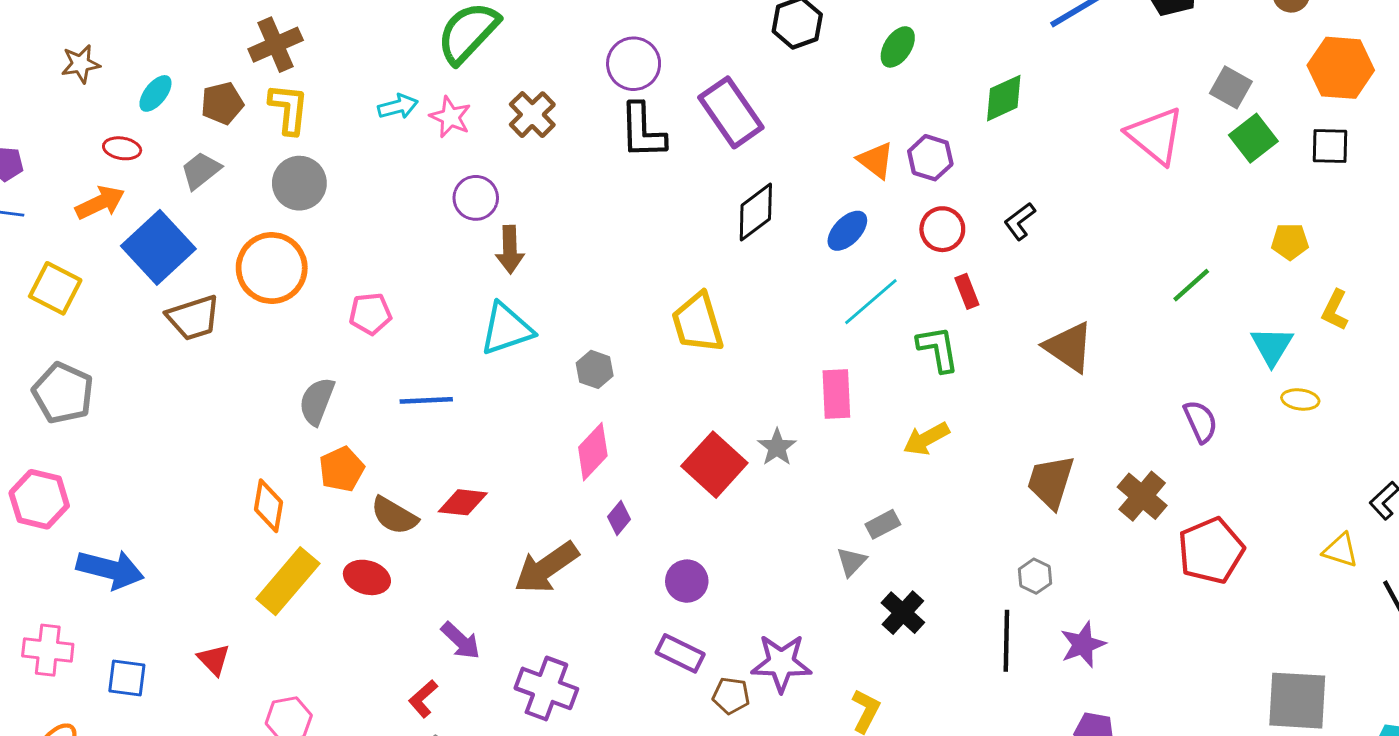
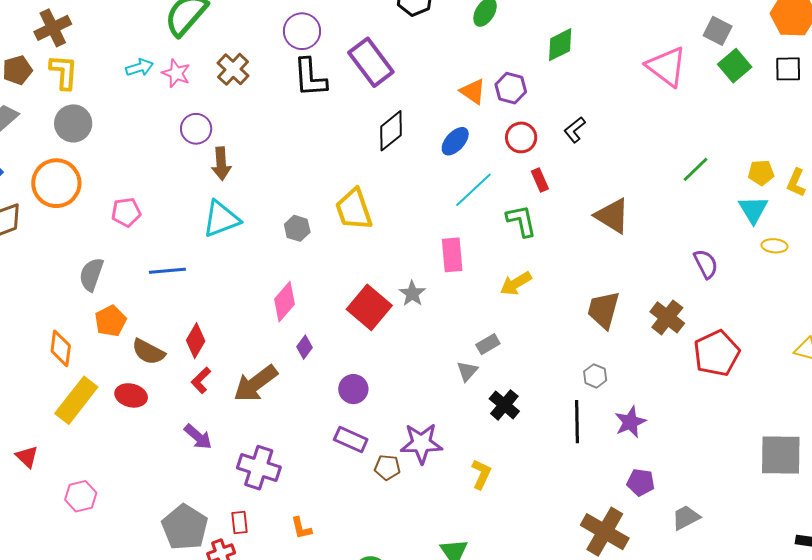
yellow pentagon: (1290, 242) -> (761, 173), moved
gray hexagon: (595, 369) -> (297, 228), moved
red diamond: (463, 502) -> (196, 341), turned -64
red L-shape: (423, 699) -> (201, 380), moved

